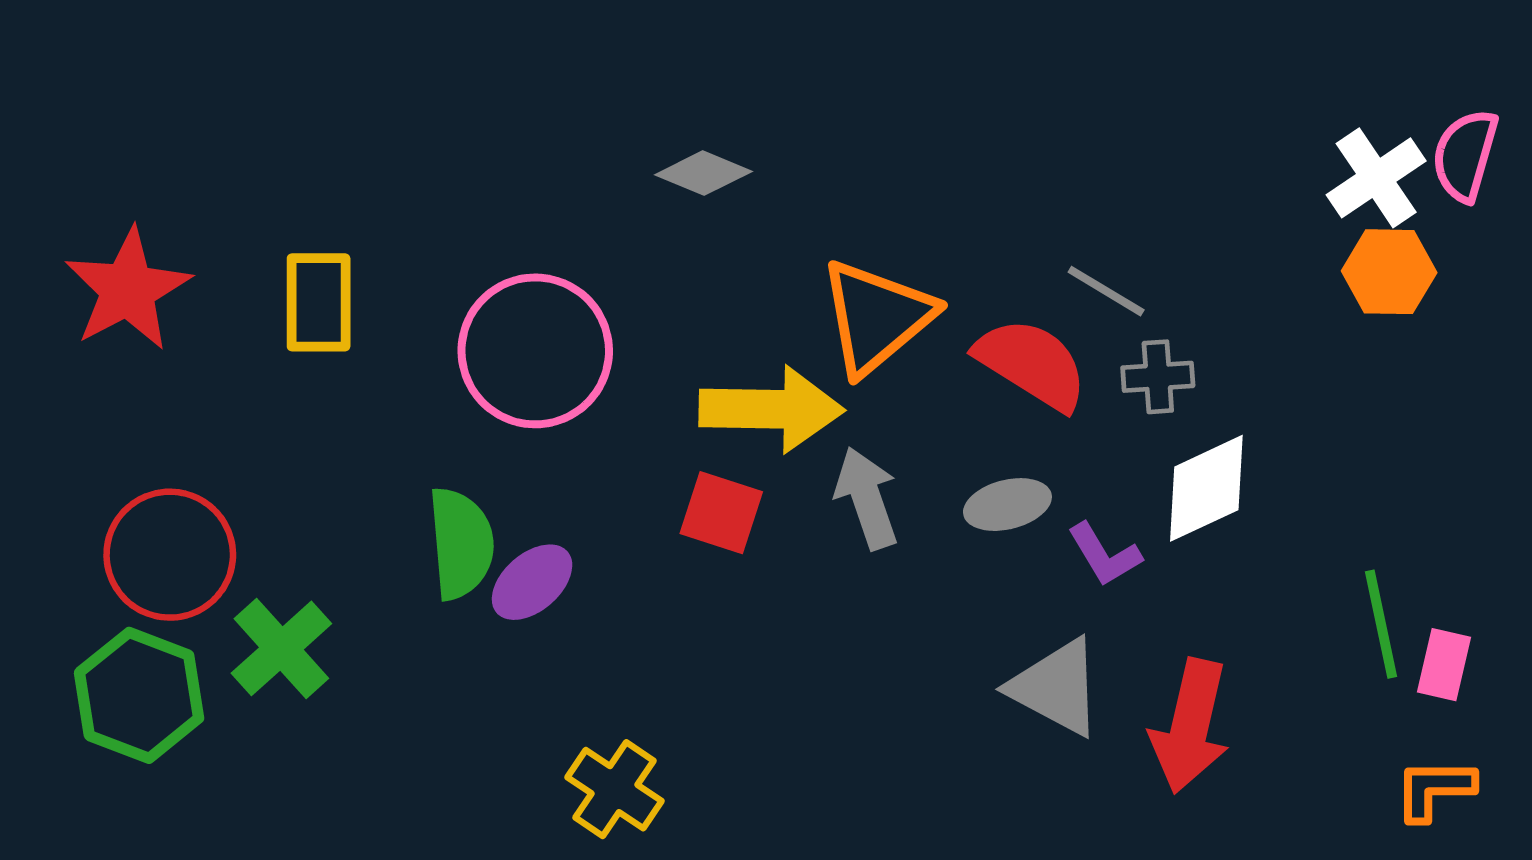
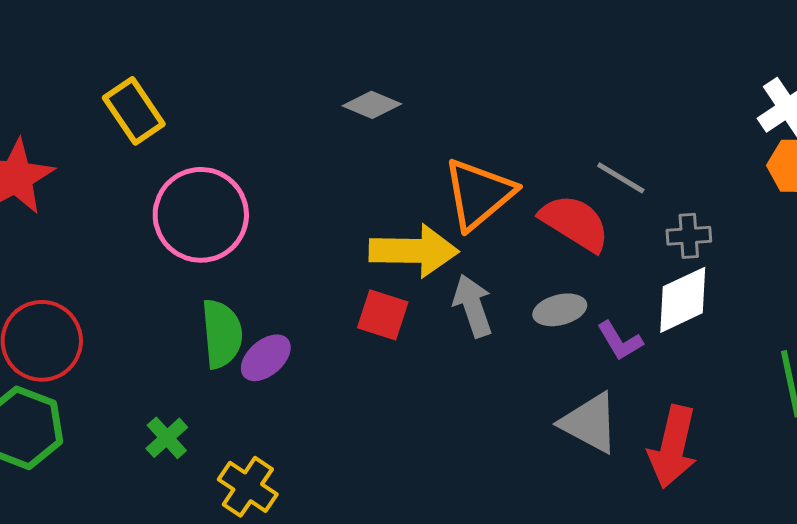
yellow rectangle: (319, 302) -> (134, 111), moved, turned -34
pink circle: (535, 351) -> (201, 215), moved
gray cross: (1158, 377) -> (689, 236), moved
green cross: (281, 648) -> (167, 438), moved, size x0.7
yellow cross: (614, 789) -> (248, 487), moved

